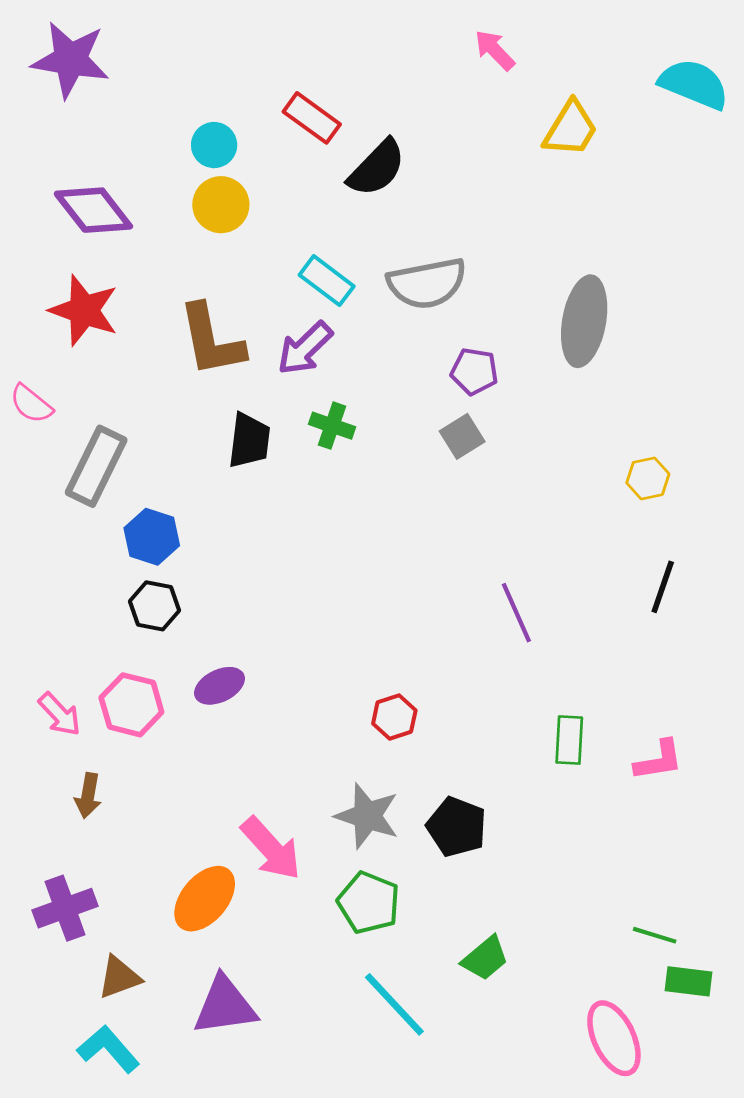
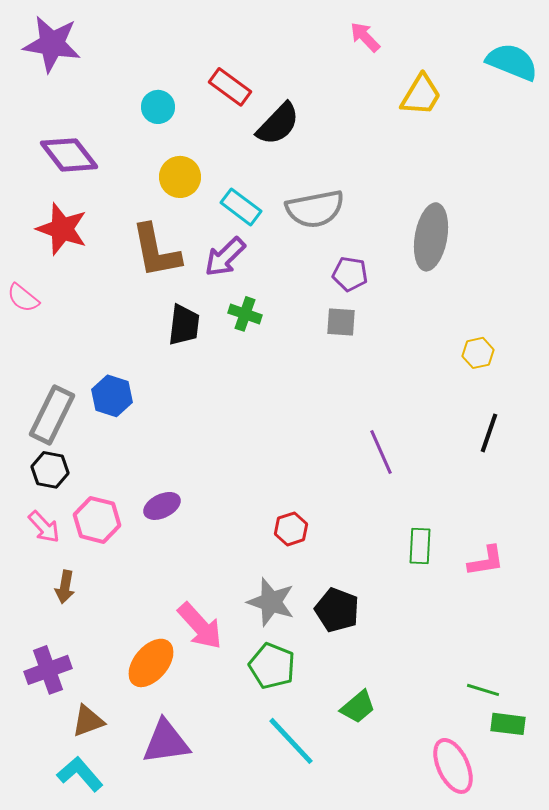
yellow circle: (221, 205) -> (180, 177), moved
gray square: (462, 436) -> (341, 322), turned 36
gray rectangle: (96, 466) -> (52, 415), moved
black hexagon: (154, 606) -> (50, 470), moved

